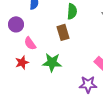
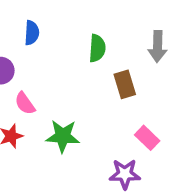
brown rectangle: (63, 32) -> (125, 84), moved

